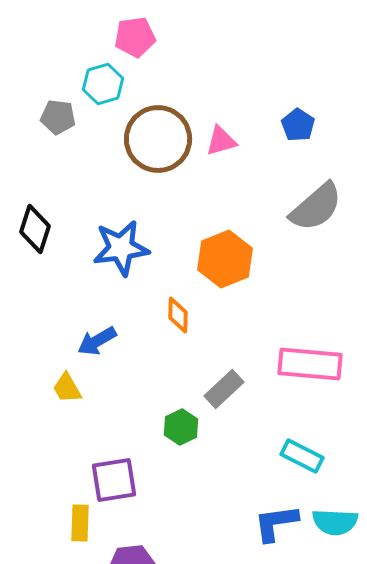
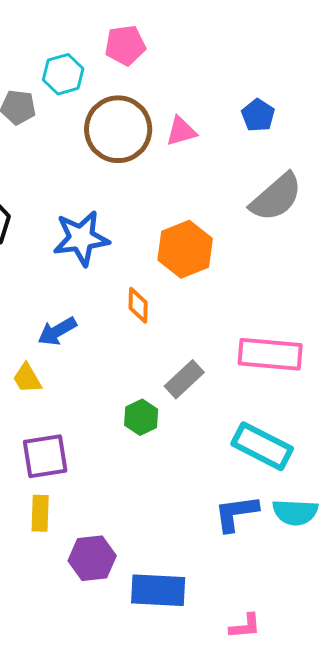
pink pentagon: (135, 37) -> (125, 45), moved
cyan rectangle: (302, 456) -> (262, 446), size x1.4
purple square: (114, 480) -> (45, 456), moved

